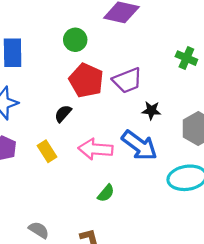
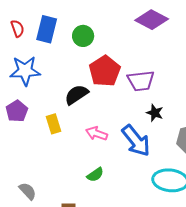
green circle: (75, 40) -> (83, 36), moved
black semicircle: (63, 114) -> (76, 95), size x1.4
pink arrow: (96, 149) -> (97, 134), size x0.7

